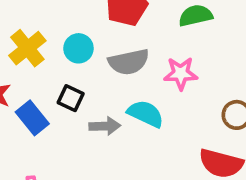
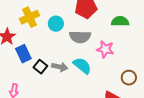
black square: (71, 98) -> (40, 67), moved

